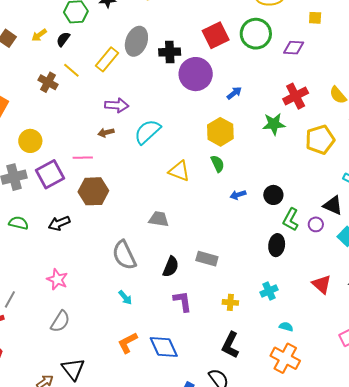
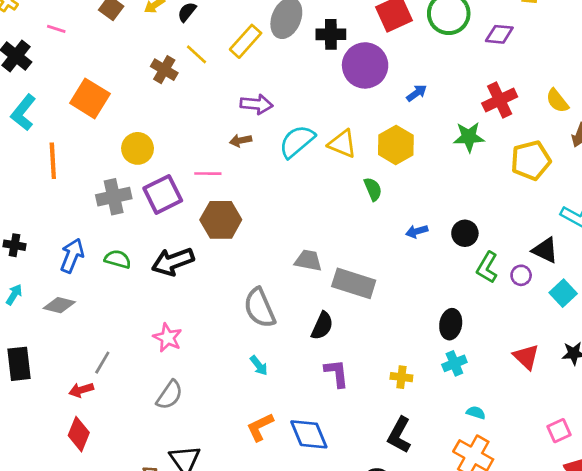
green semicircle: (218, 164) -> (373, 189), moved
yellow triangle: (179, 171) -> (342, 144), moved
black arrow: (59, 223) -> (173, 262), size x1.4
black ellipse: (277, 245) -> (451, 324), moved
gray rectangle: (207, 259) -> (354, 283), moved, size x1.4

